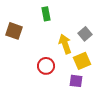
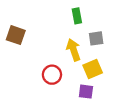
green rectangle: (46, 14) -> (77, 16), moved
gray square: (85, 34) -> (96, 38), turned 32

